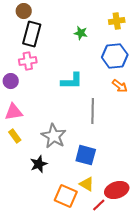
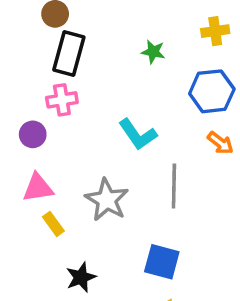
cyan L-shape: (72, 81) -> (138, 134), turned 55
yellow rectangle: (15, 136) -> (53, 224), moved
gray star: (54, 136) -> (107, 200), moved

